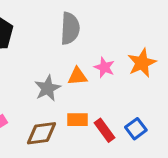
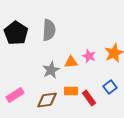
gray semicircle: (70, 28) -> (49, 30), moved
blue square: (136, 129) -> (110, 87), moved

